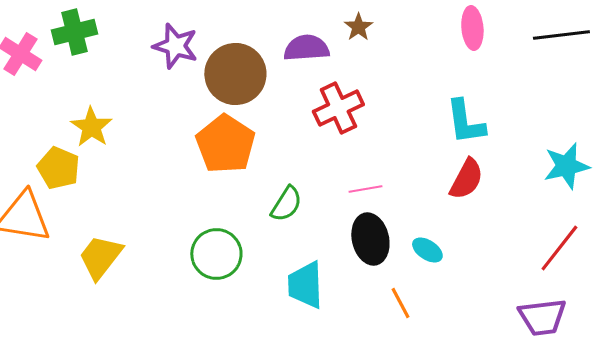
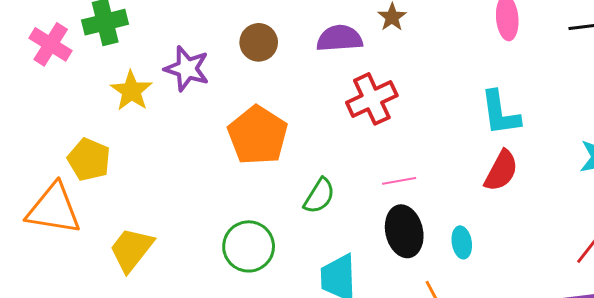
purple star: (175, 46) -> (187, 69), moved
brown circle: (235, 74) -> (259, 42), moved, size x0.6
yellow star: (91, 127) -> (131, 91), moved
cyan ellipse: (427, 250) -> (462, 242), turned 48

